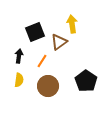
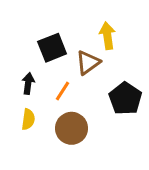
black pentagon: (86, 81) -> (125, 98), moved

